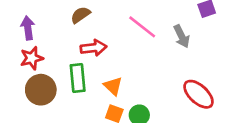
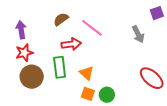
pink line: (142, 27) -> (92, 28), moved

